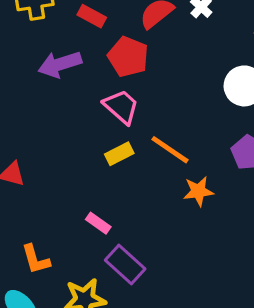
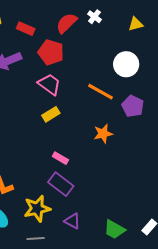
orange line: (170, 150) -> (101, 92), moved
pink rectangle: (98, 223) -> (60, 158), moved

